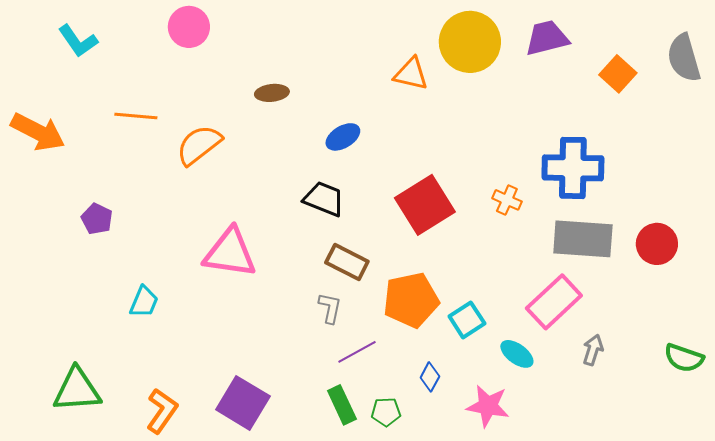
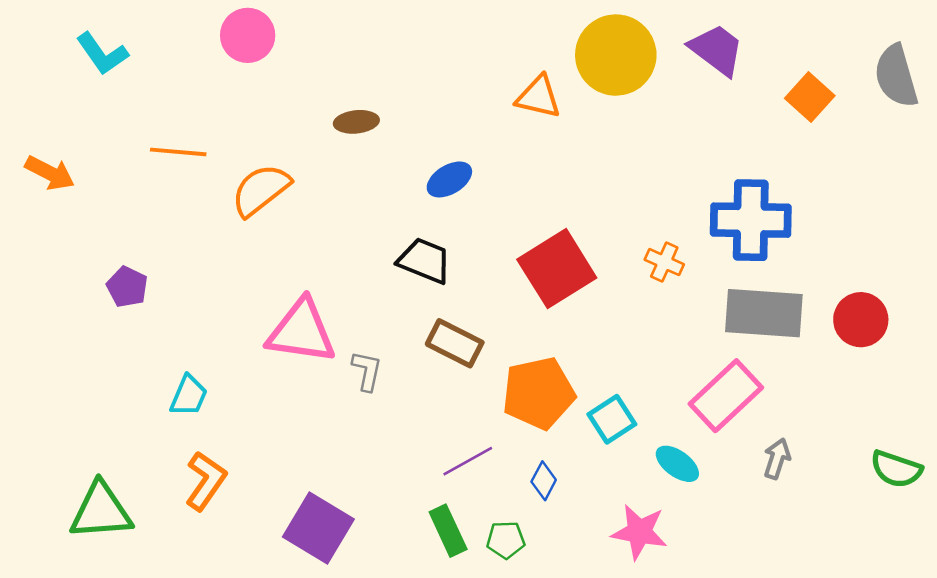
purple trapezoid: (547, 38) -> (717, 50), turned 51
orange arrow: (38, 132) -> (50, 173), size x0.7
gray L-shape: (330, 308) -> (367, 371), moved
blue diamond: (430, 377) -> (544, 481), moved
orange L-shape: (162, 411) -> (206, 481), moved

